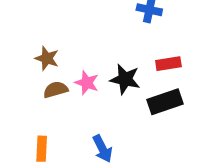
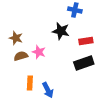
black star: (125, 79) -> (61, 31), moved
orange rectangle: (42, 149) -> (30, 83), moved

